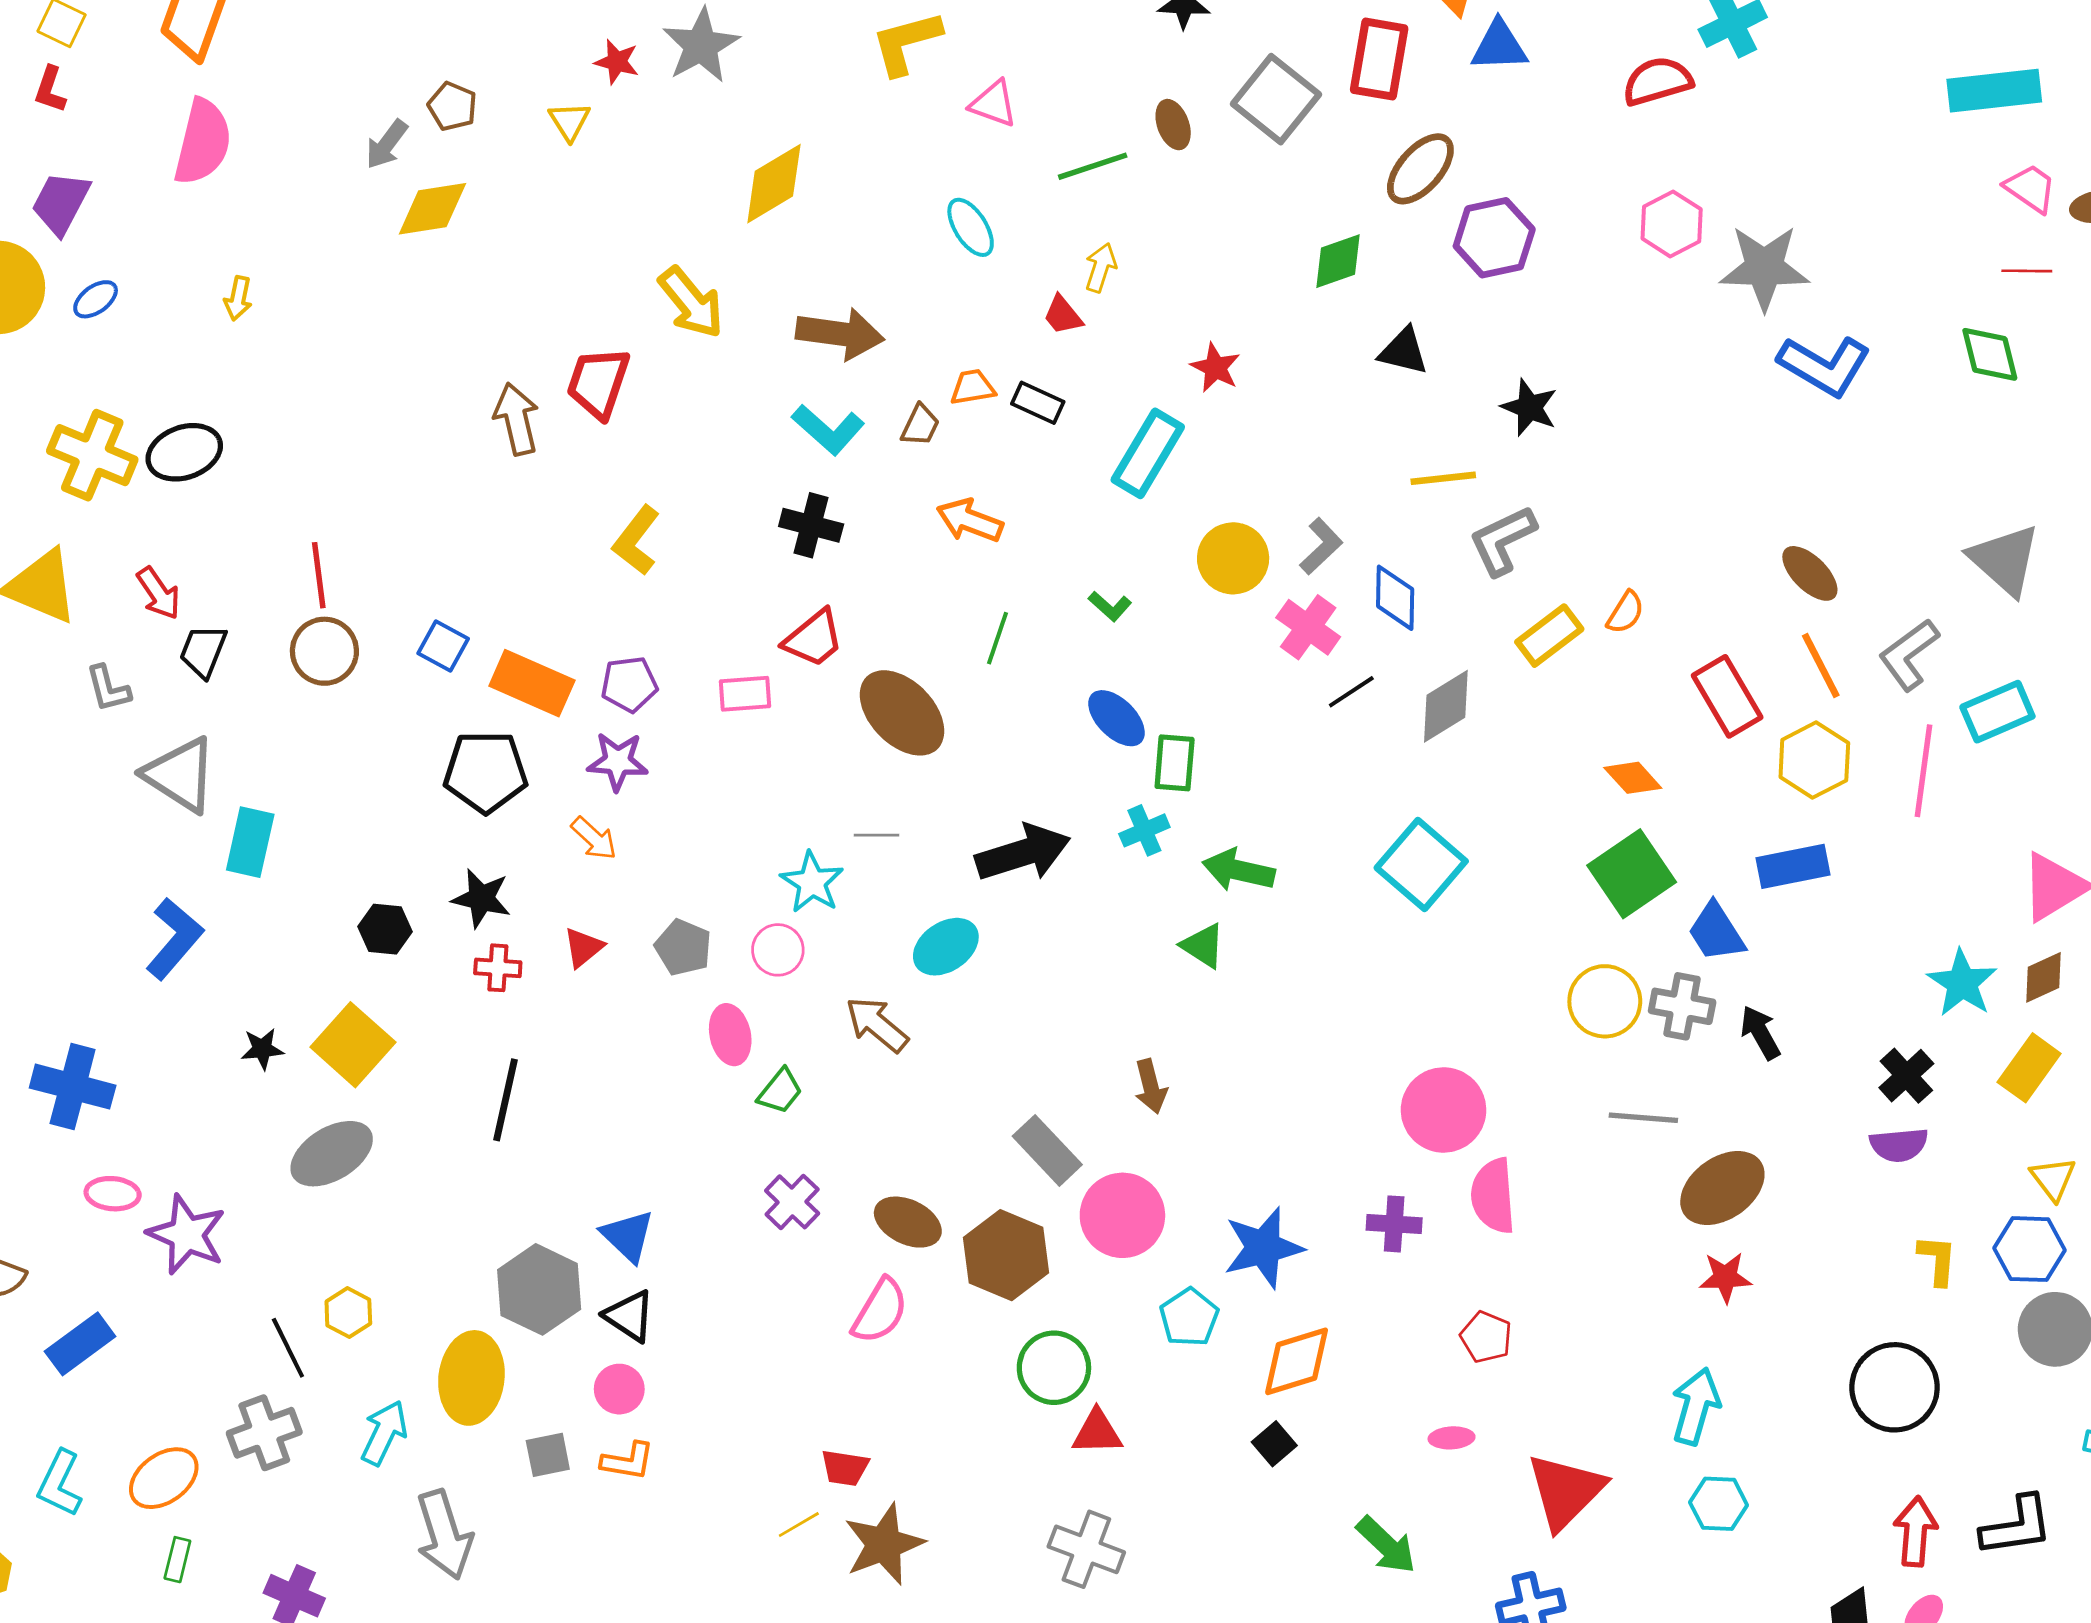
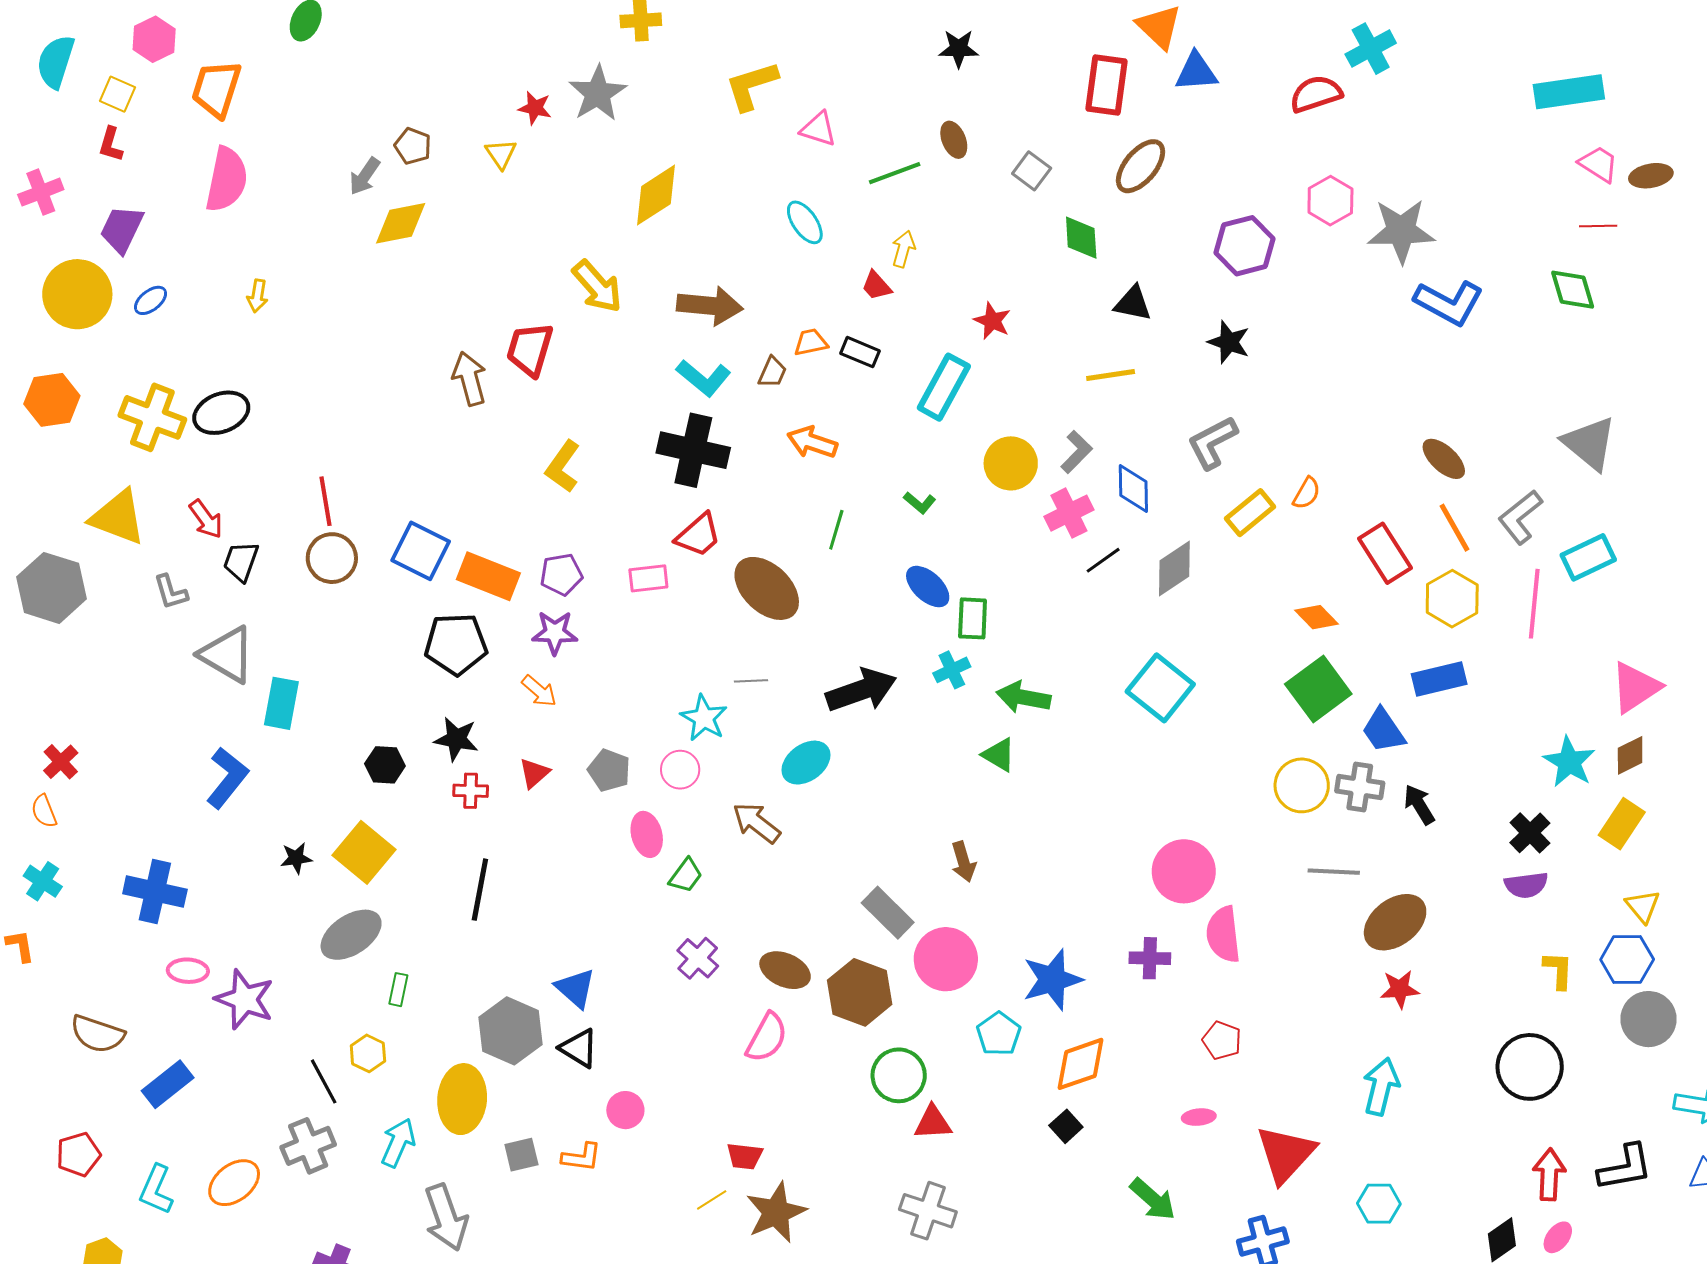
gray square: (1276, 99) -> (1032, 171), moved, size x0.6
purple hexagon: (1494, 238) -> (1244, 246), moved
green diamond: (1338, 261) -> (1081, 238), turned -72
yellow line: (1443, 478) -> (1111, 375), moved
black cross: (811, 525) -> (693, 450), size x1.5
pink cross: (1308, 627) -> (1069, 513), turned 30
blue square: (443, 646) -> (421, 551), size x1.5
pink circle: (619, 1389) -> (625, 1110), moved
cyan hexagon: (1719, 1504) -> (1379, 1204), moved
green rectangle: (177, 1560) -> (398, 990), moved

